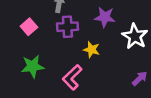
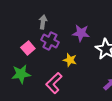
pink square: (29, 27) -> (28, 48), moved
purple cross: (67, 27) -> (50, 41), turned 30

